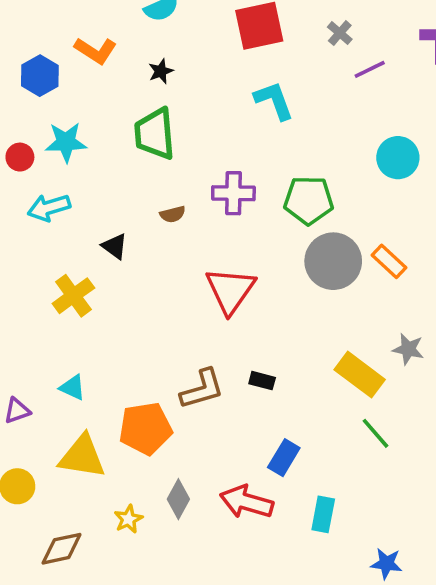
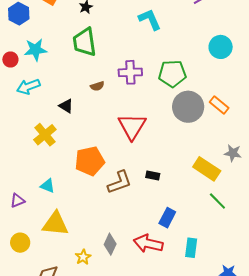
orange pentagon: (145, 428) -> (90, 161), moved

